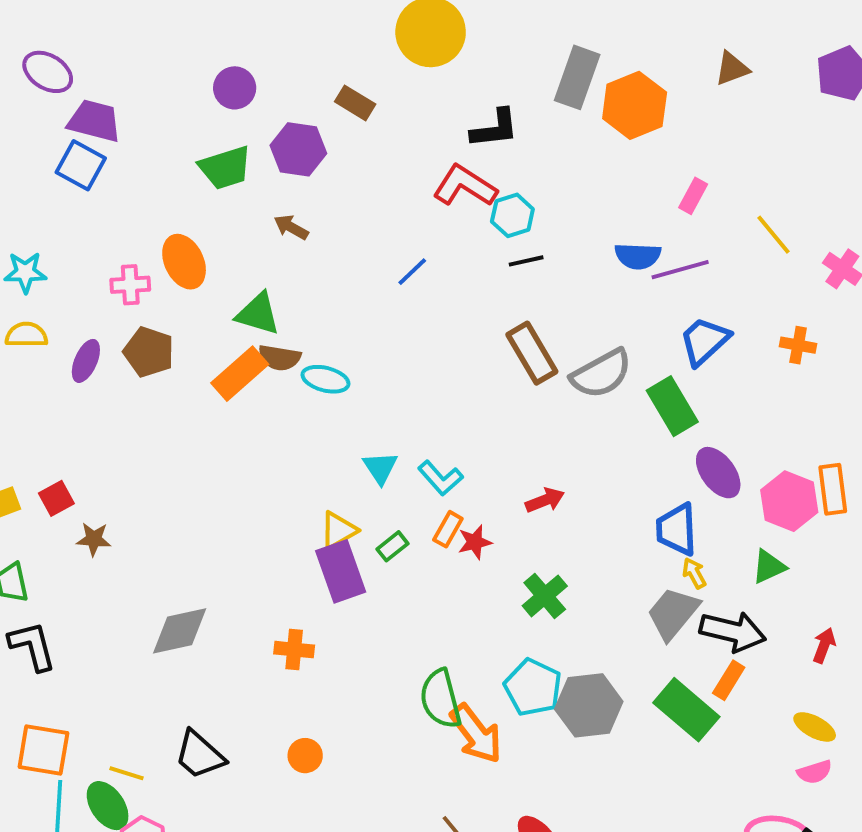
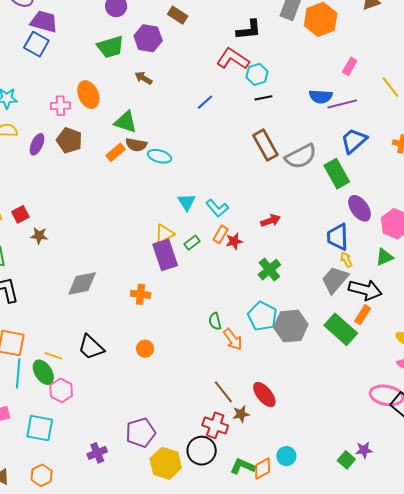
orange rectangle: (240, 374) -> (116, 152), size x0.7
green semicircle: (441, 699) -> (215, 321), size x0.6
orange arrow: (476, 734) -> (233, 339), size x0.7

